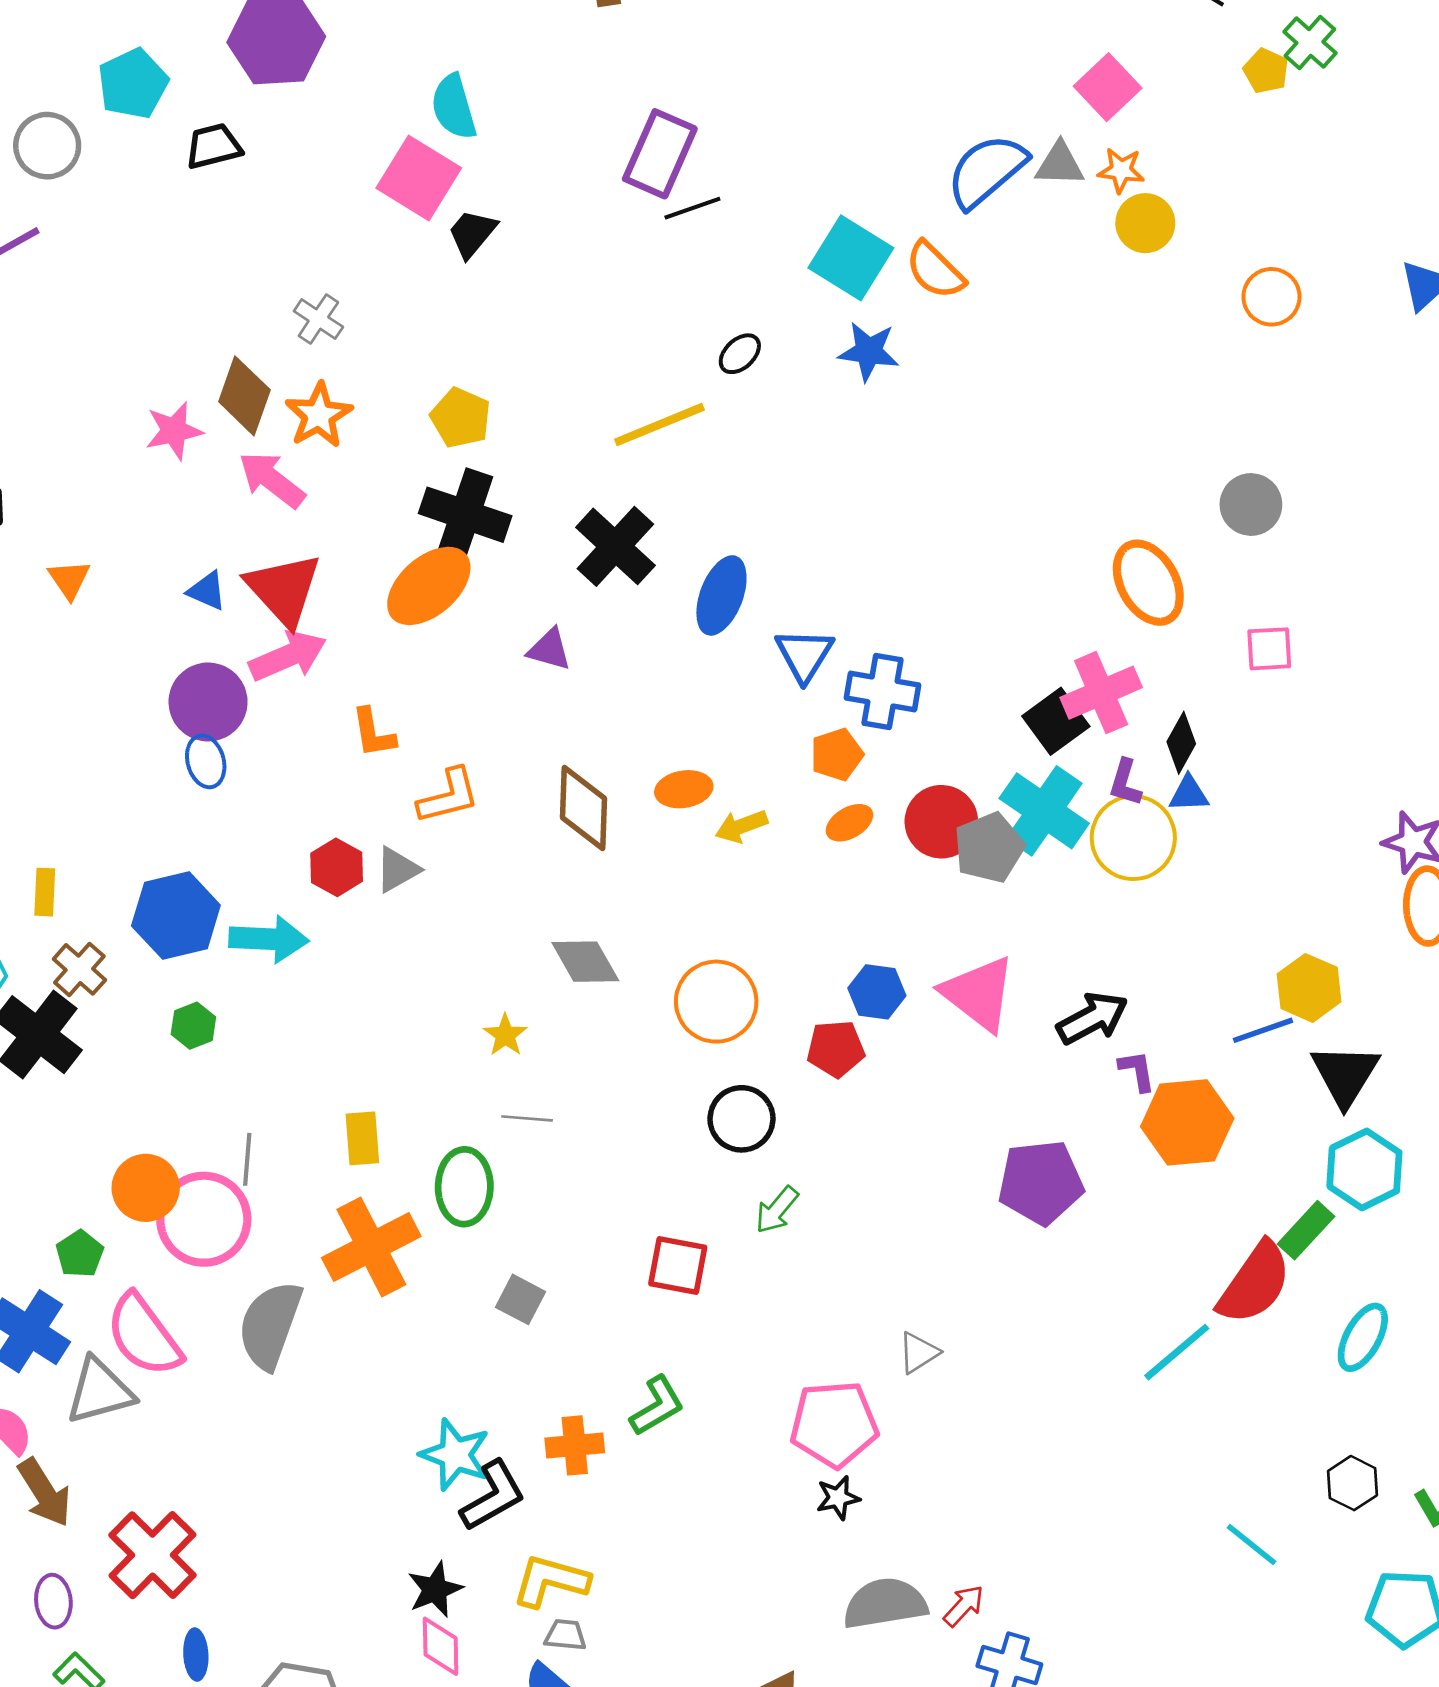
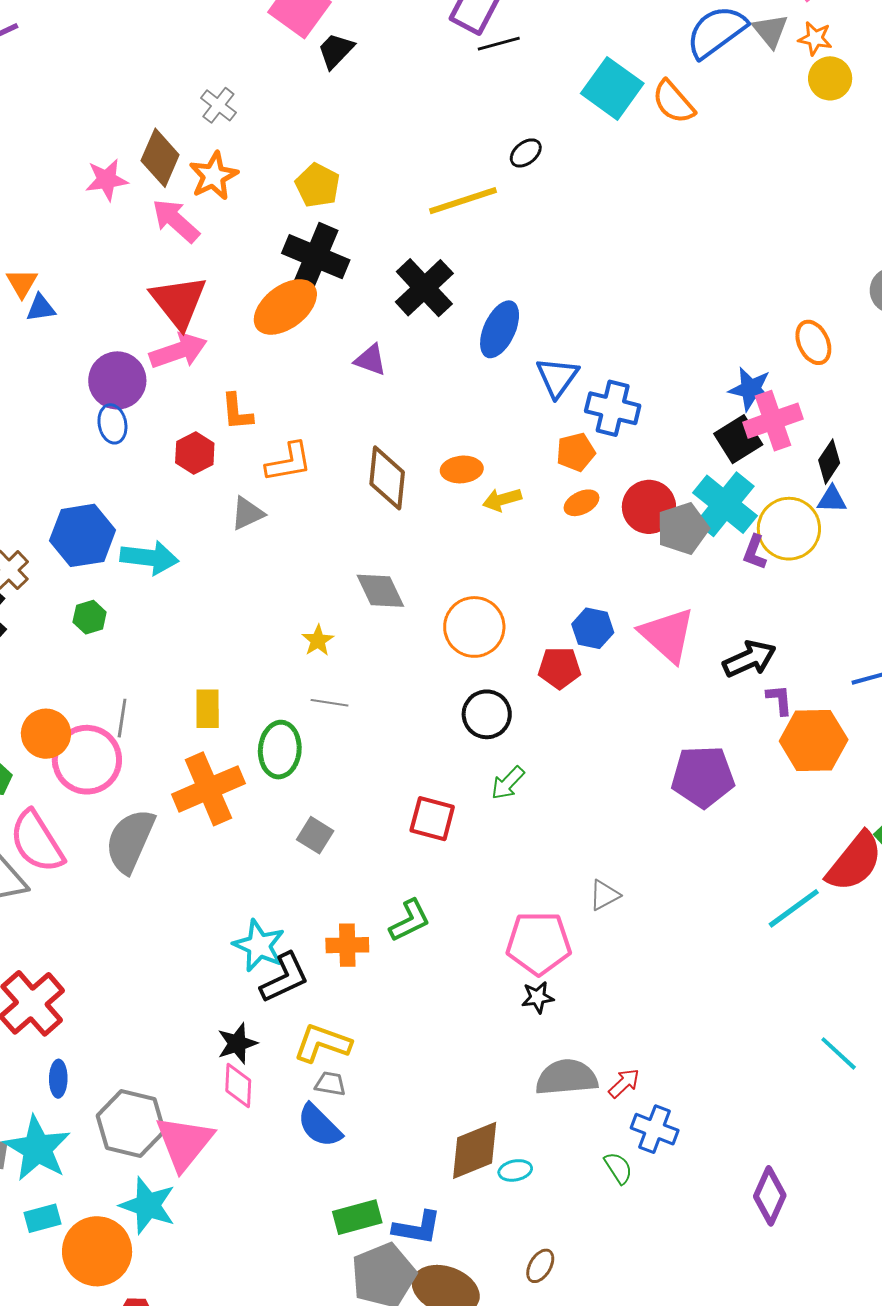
gray triangle: (1060, 164) -> (770, 31), turned 45
blue star: (869, 351) -> (751, 389), moved
orange ellipse: (1148, 583) -> (813, 342), size x0.7
blue triangle: (207, 591) -> (41, 308), moved, turned -36
purple L-shape: (1125, 783) -> (755, 552), moved
red hexagon: (337, 867) -> (195, 453), moved

